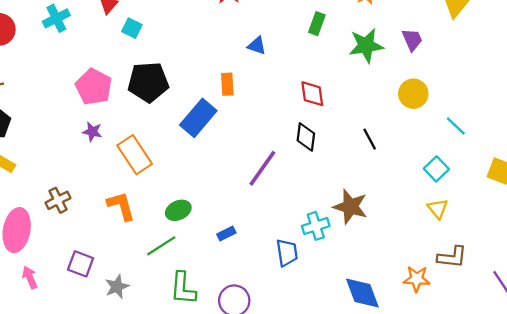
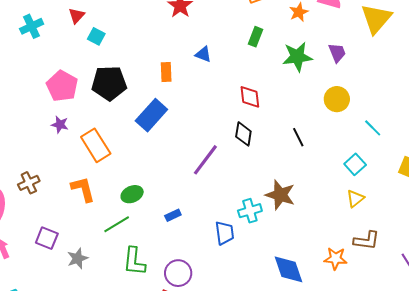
orange rectangle: (227, 84) -> (166, 72), moved
yellow triangle: (438, 209) -> (355, 199), turned 30

